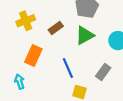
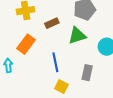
gray rectangle: (103, 72) -> (87, 73), turned -35

